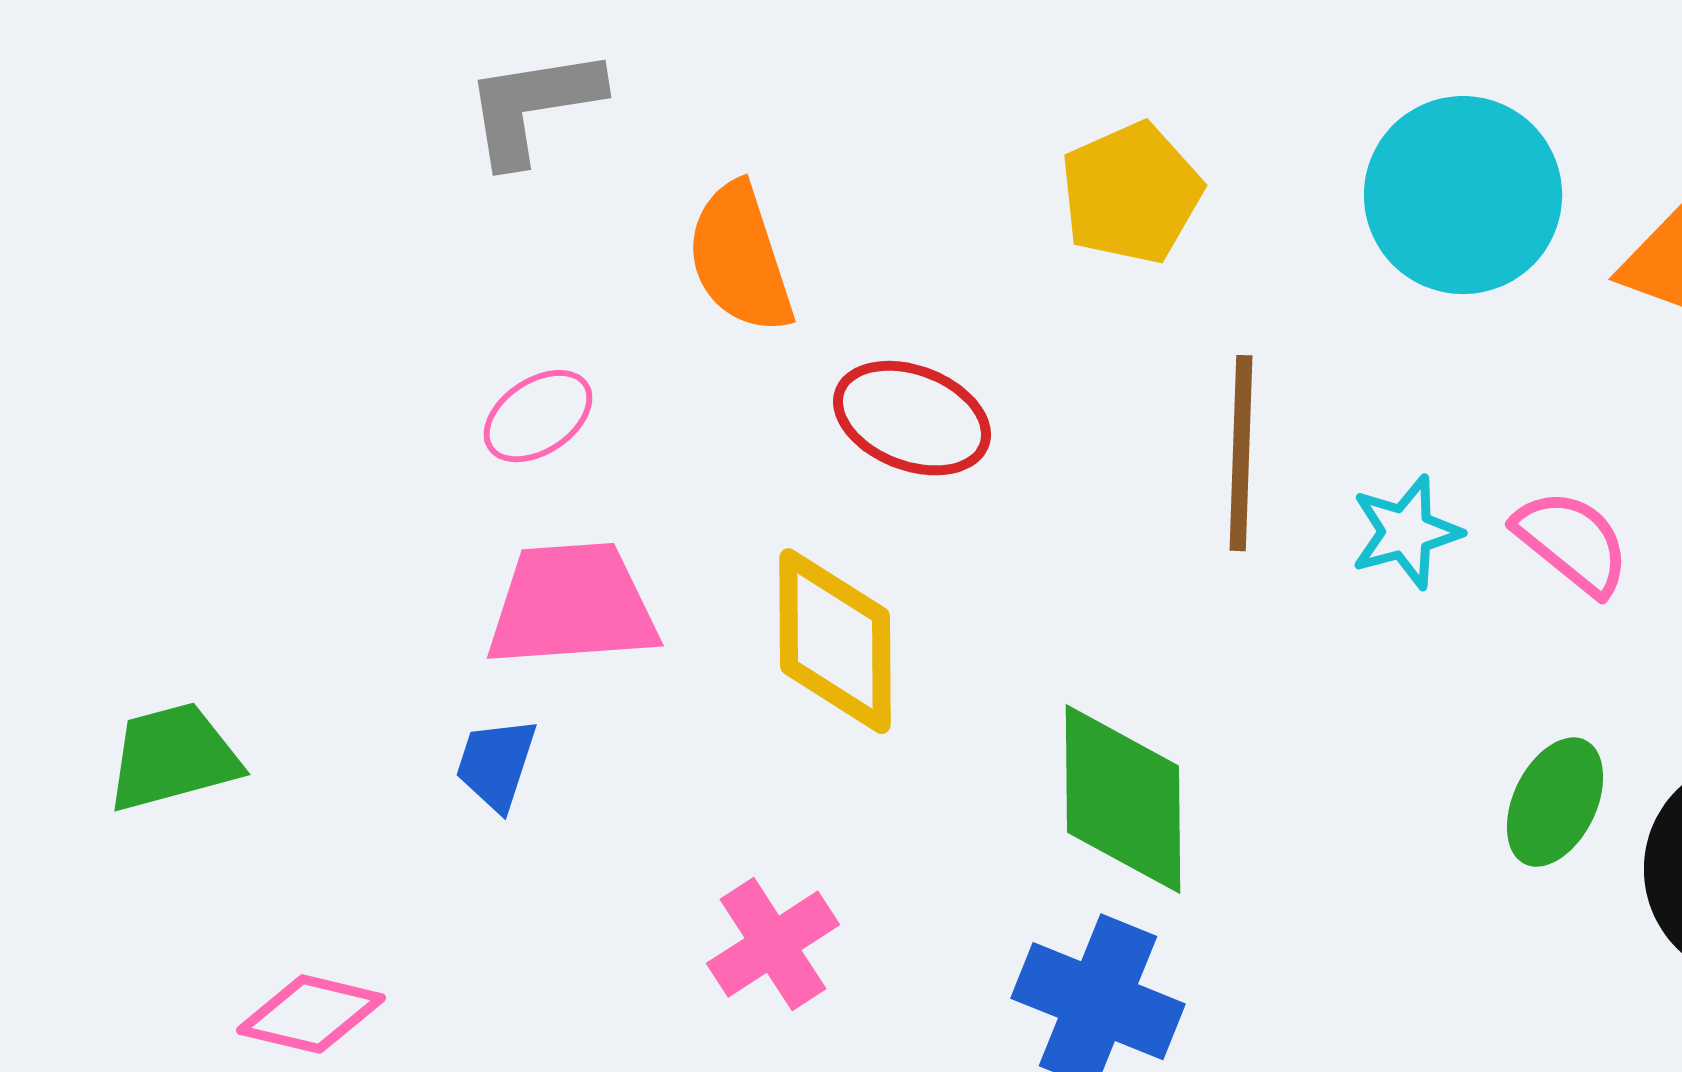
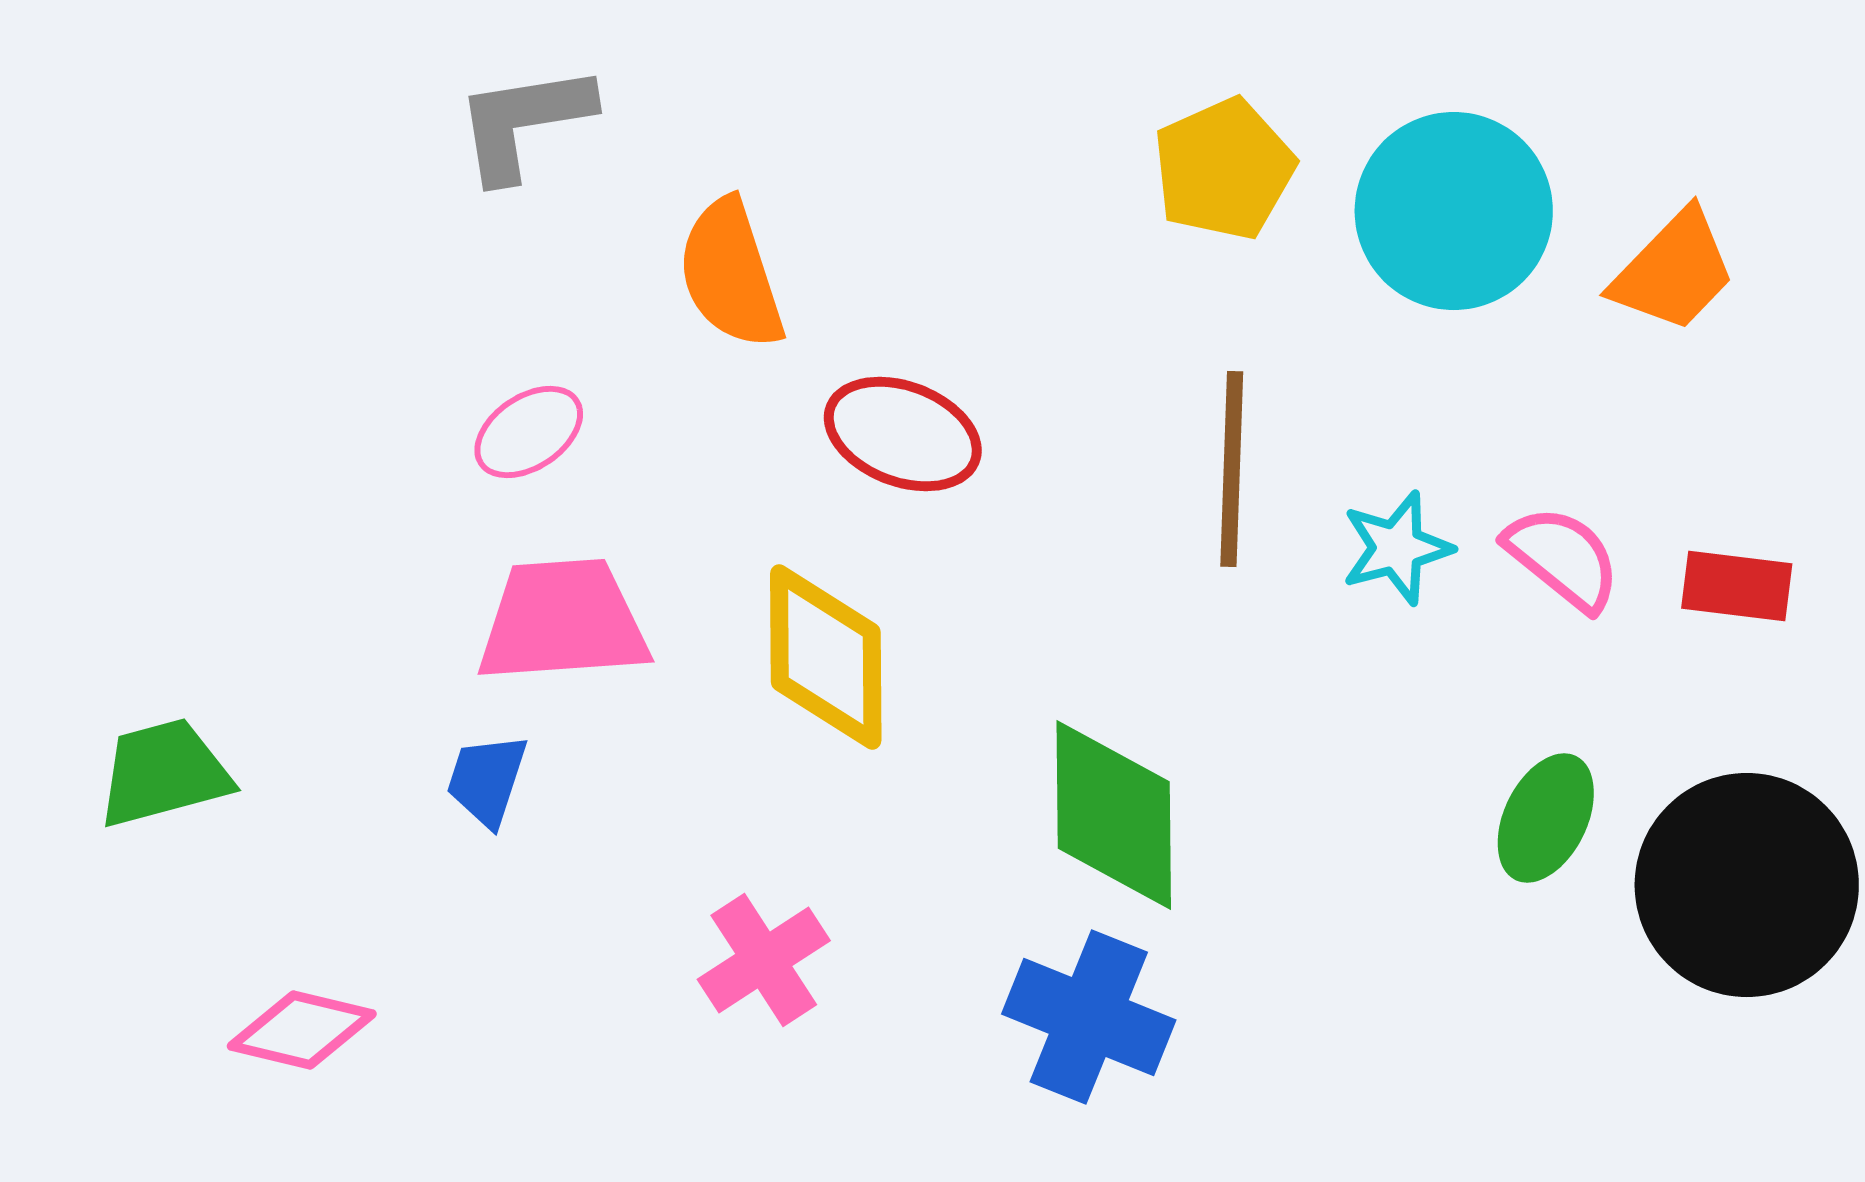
yellow pentagon: (1131, 193) -> (1224, 169), moved

